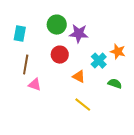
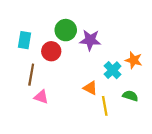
red circle: (60, 55) -> (51, 51), moved
yellow line: (83, 105) -> (105, 106), moved, turned 42

